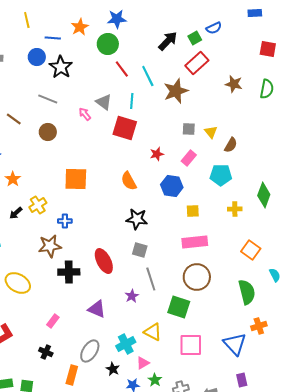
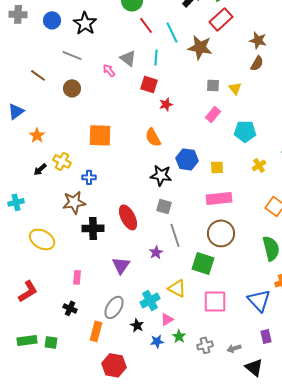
blue circle: (37, 57) -> (52, 20), moved
brown star: (176, 91) -> (200, 47), turned 30
red square: (125, 128) -> (149, 84), size x0.7
brown semicircle: (231, 145) -> (257, 63), moved
red star: (157, 154) -> (166, 104), moved
blue hexagon: (172, 186) -> (187, 159), moved
yellow cross: (38, 205) -> (62, 161), turned -30
yellow cross: (235, 209) -> (259, 165), turned -32
purple triangle: (97, 309) -> (121, 265), turned 42
pink rectangle: (53, 321) -> (77, 277), turned -32

